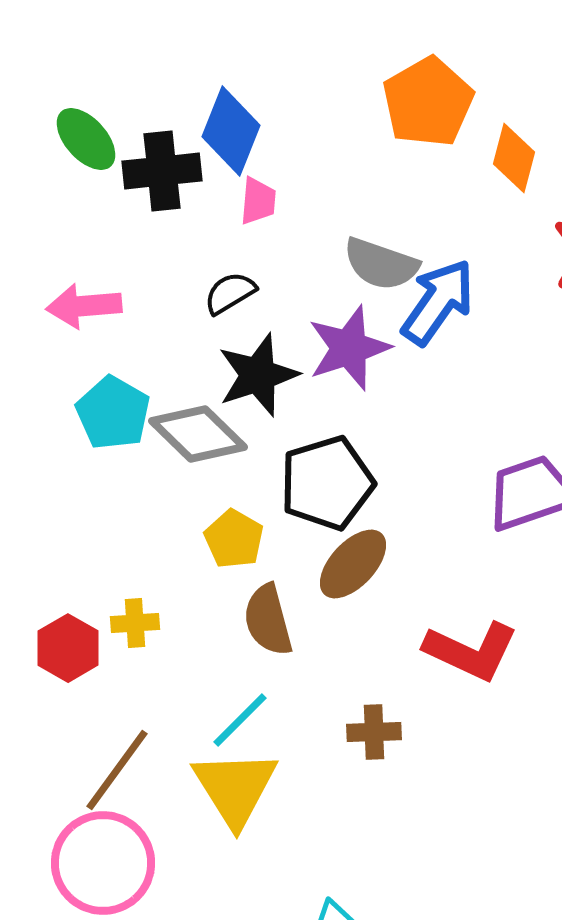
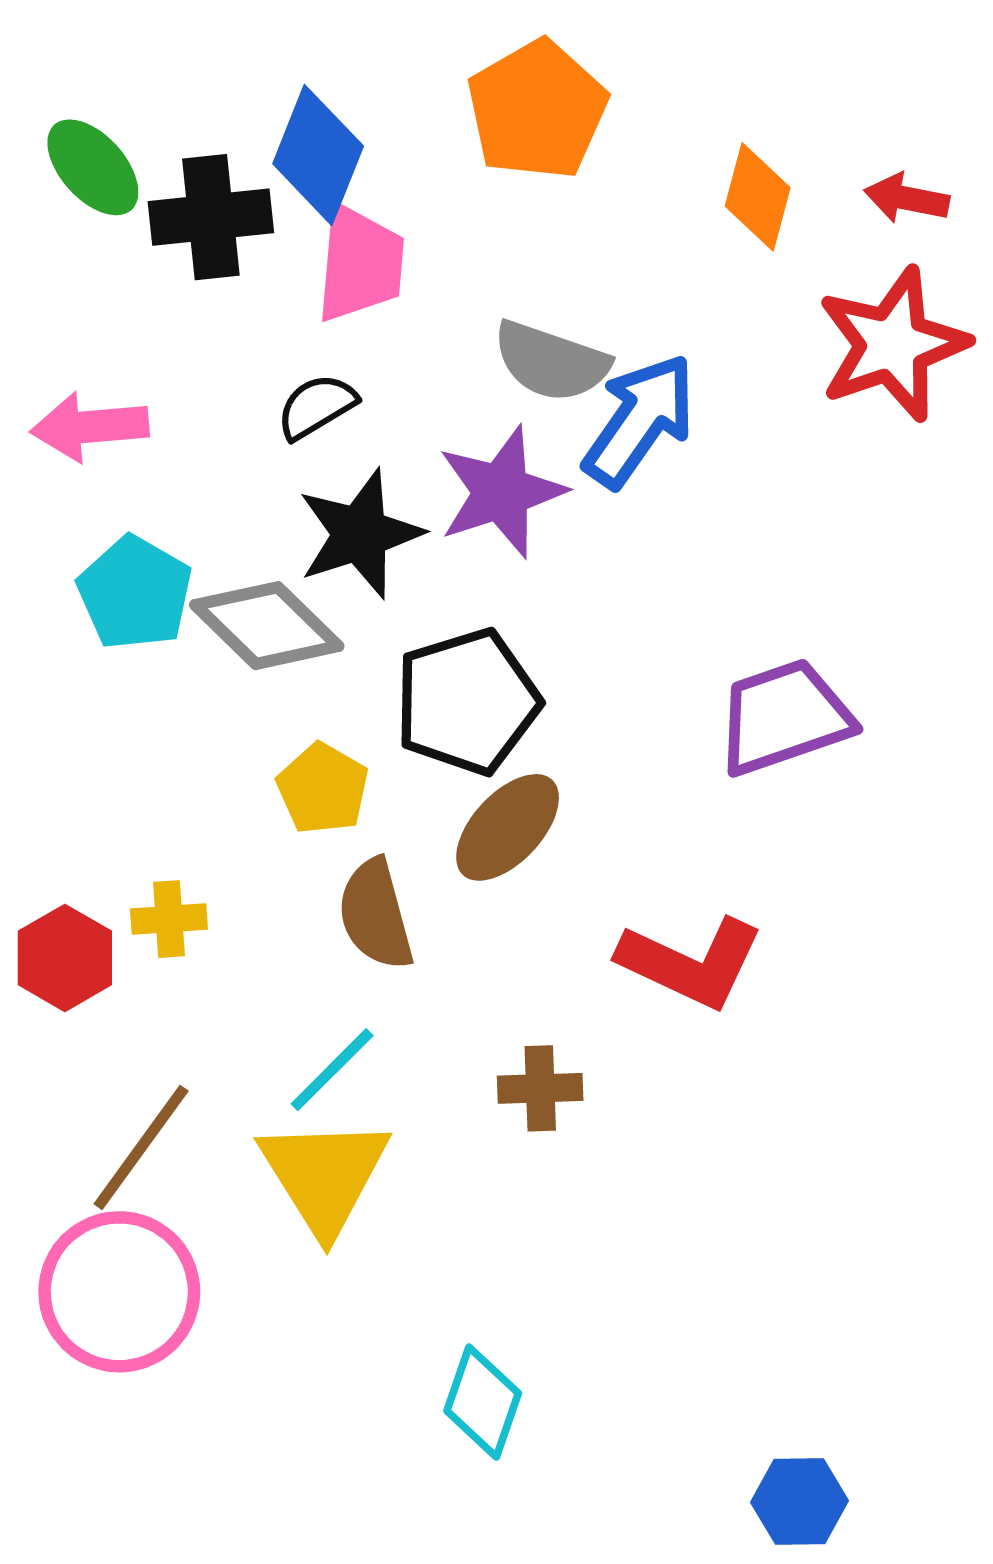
orange pentagon: (428, 102) -> (537, 110), moved
pink trapezoid: (258, 201) -> (360, 264), size x1.6

